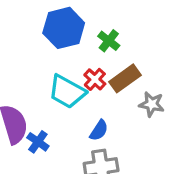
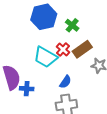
blue cross: (38, 142) -> (27, 89), turned -32

